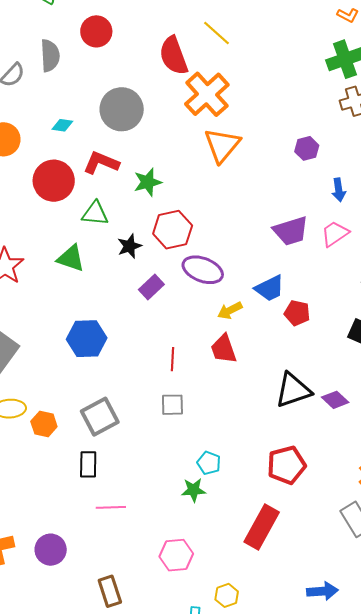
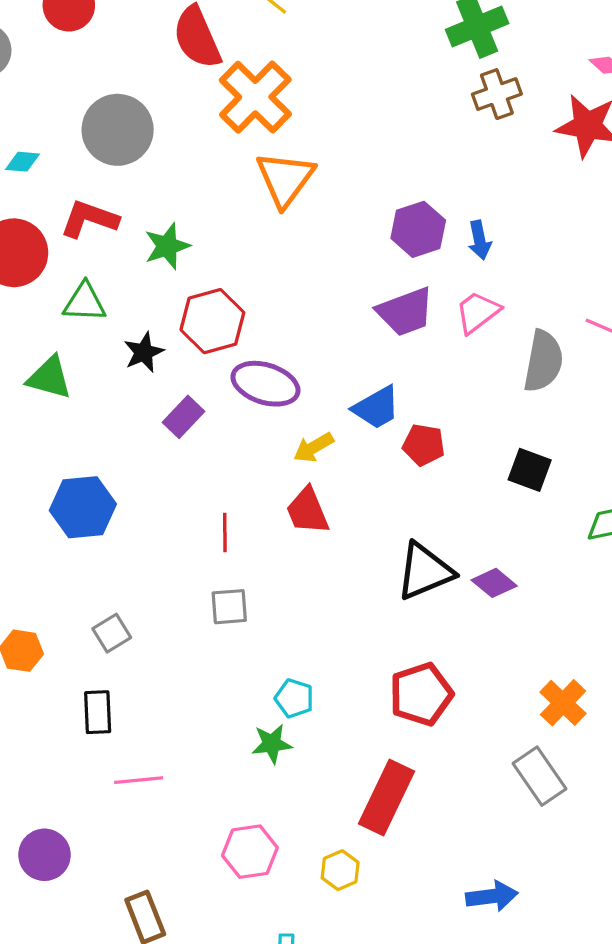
purple hexagon: (307, 148) -> (418, 229), moved, size x1.4
gray square: (100, 417) -> (112, 633), size x0.6
yellow hexagon: (227, 595) -> (340, 870), moved

